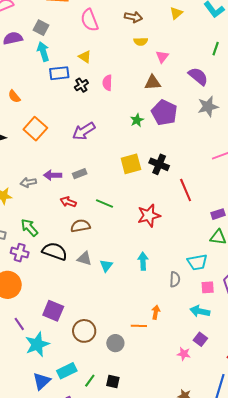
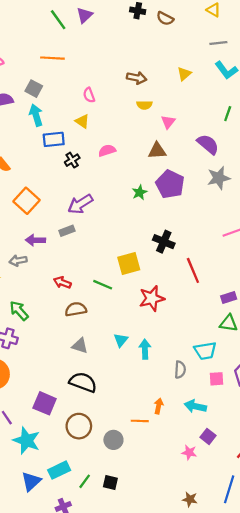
pink semicircle: (89, 20) -> (89, 95), moved, size x0.6
pink semicircle: (107, 83) -> (107, 150), turned 70
black cross: (81, 85) -> (72, 160), moved
yellow square: (131, 164) -> (129, 264), moved
gray rectangle: (80, 174) -> (67, 231), moved
purple arrow: (53, 175) -> (35, 240), moved
black semicircle: (55, 251) -> (83, 382), moved
cyan triangle: (106, 266) -> (121, 340), moved
cyan arrow: (200, 311) -> (195, 406), moved
cyan star: (37, 344) -> (27, 441), turned -30

